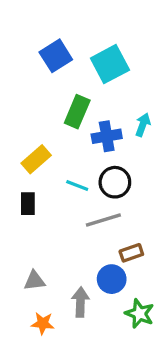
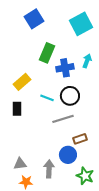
cyan square: (110, 64) -> (81, 24), moved
gray triangle: (34, 281) -> (20, 164), moved

